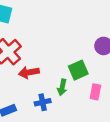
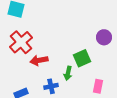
pink rectangle: (95, 92) -> (98, 86), moved

